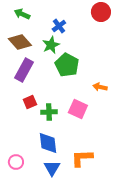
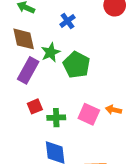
brown diamond: (20, 42) -> (24, 39), turned 30
green star: (51, 45) -> (51, 52), moved
orange arrow: (100, 87) -> (114, 110), moved

